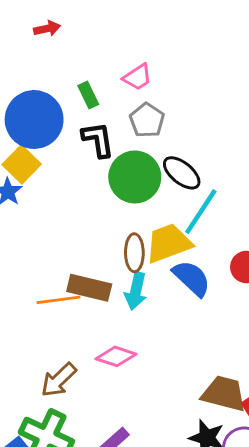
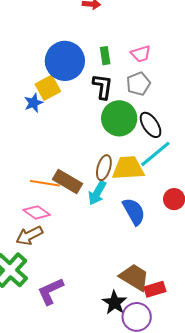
blue semicircle: (192, 278) -> (134, 211), moved
pink diamond: (116, 356) -> (37, 212), moved

